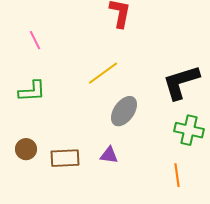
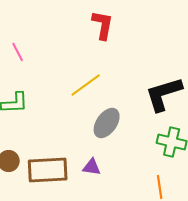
brown rectangle: (65, 158) -> (48, 170), size x1.4

